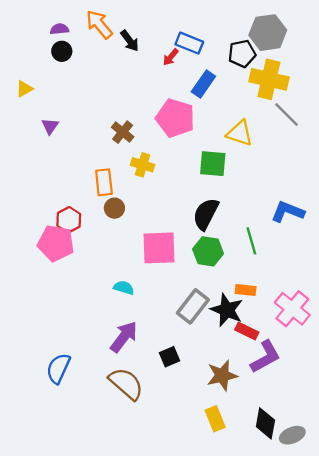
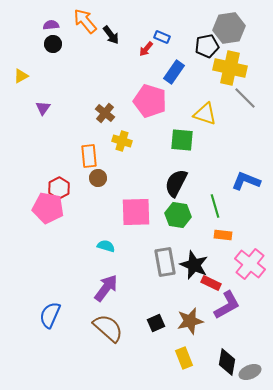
blue rectangle: (189, 43) -> (162, 37), size x0.7
orange rectangle: (246, 290) -> (223, 235), moved
gray rectangle: (193, 306) -> (165, 262), turned -48
black square: (169, 357) -> (156, 323), moved

